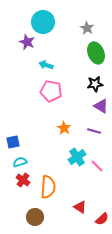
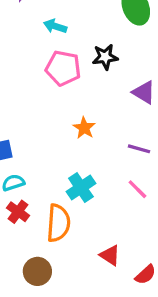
black star: (95, 84) -> (105, 57), moved
purple line: (94, 131) -> (139, 149), moved
cyan cross: (77, 157) -> (81, 188), moved

